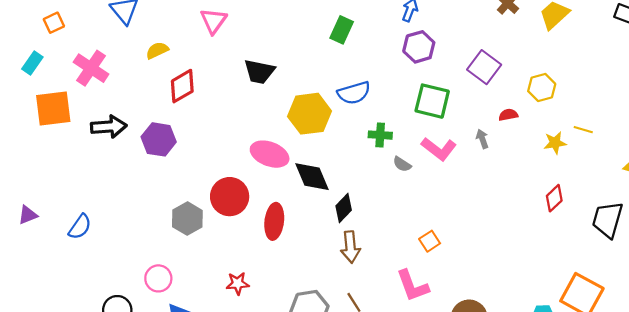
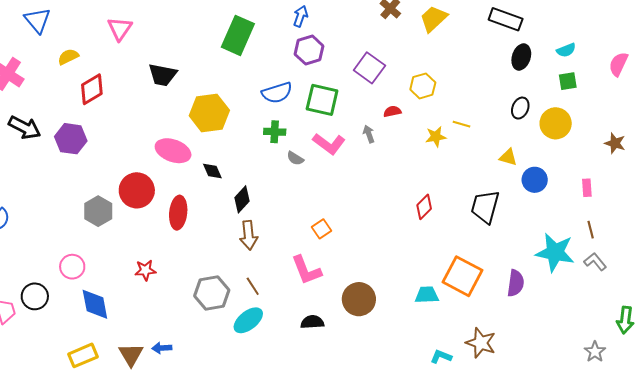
green rectangle: (342, 30) -> (238, 35), size x1.5
blue semicircle: (354, 93) -> (277, 93), moved
black arrow: (109, 127) -> (25, 128), turned 32
black diamond: (312, 177) -> (212, 171), size x0.6
red diamond: (554, 198) -> (424, 207), moved

